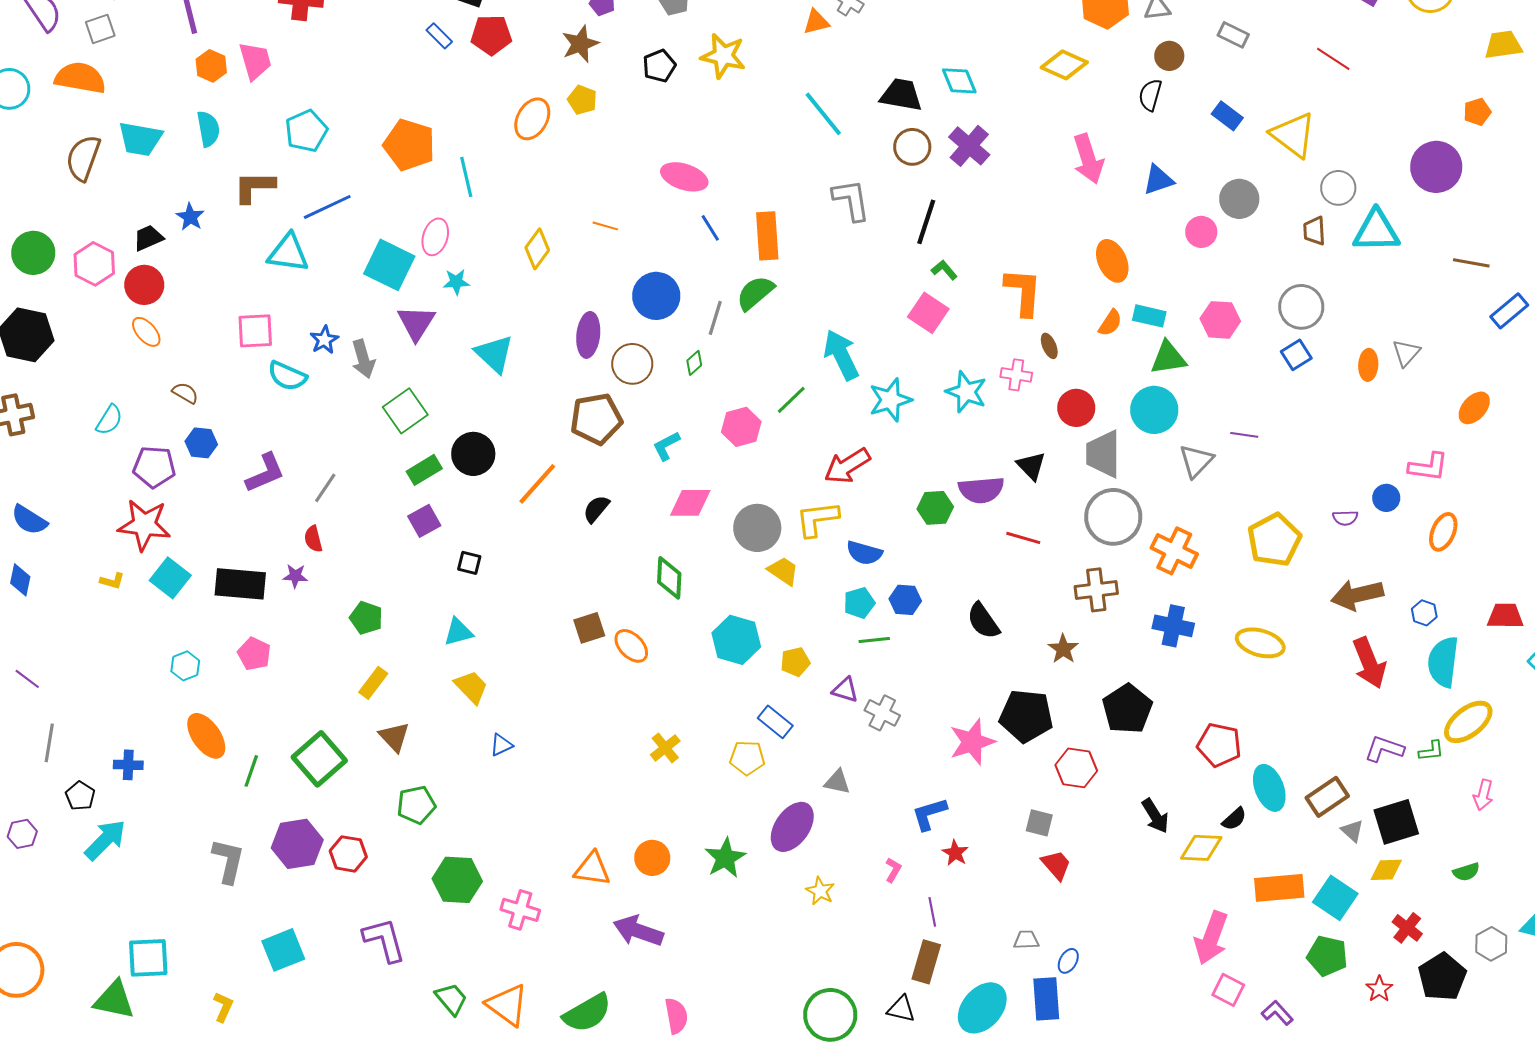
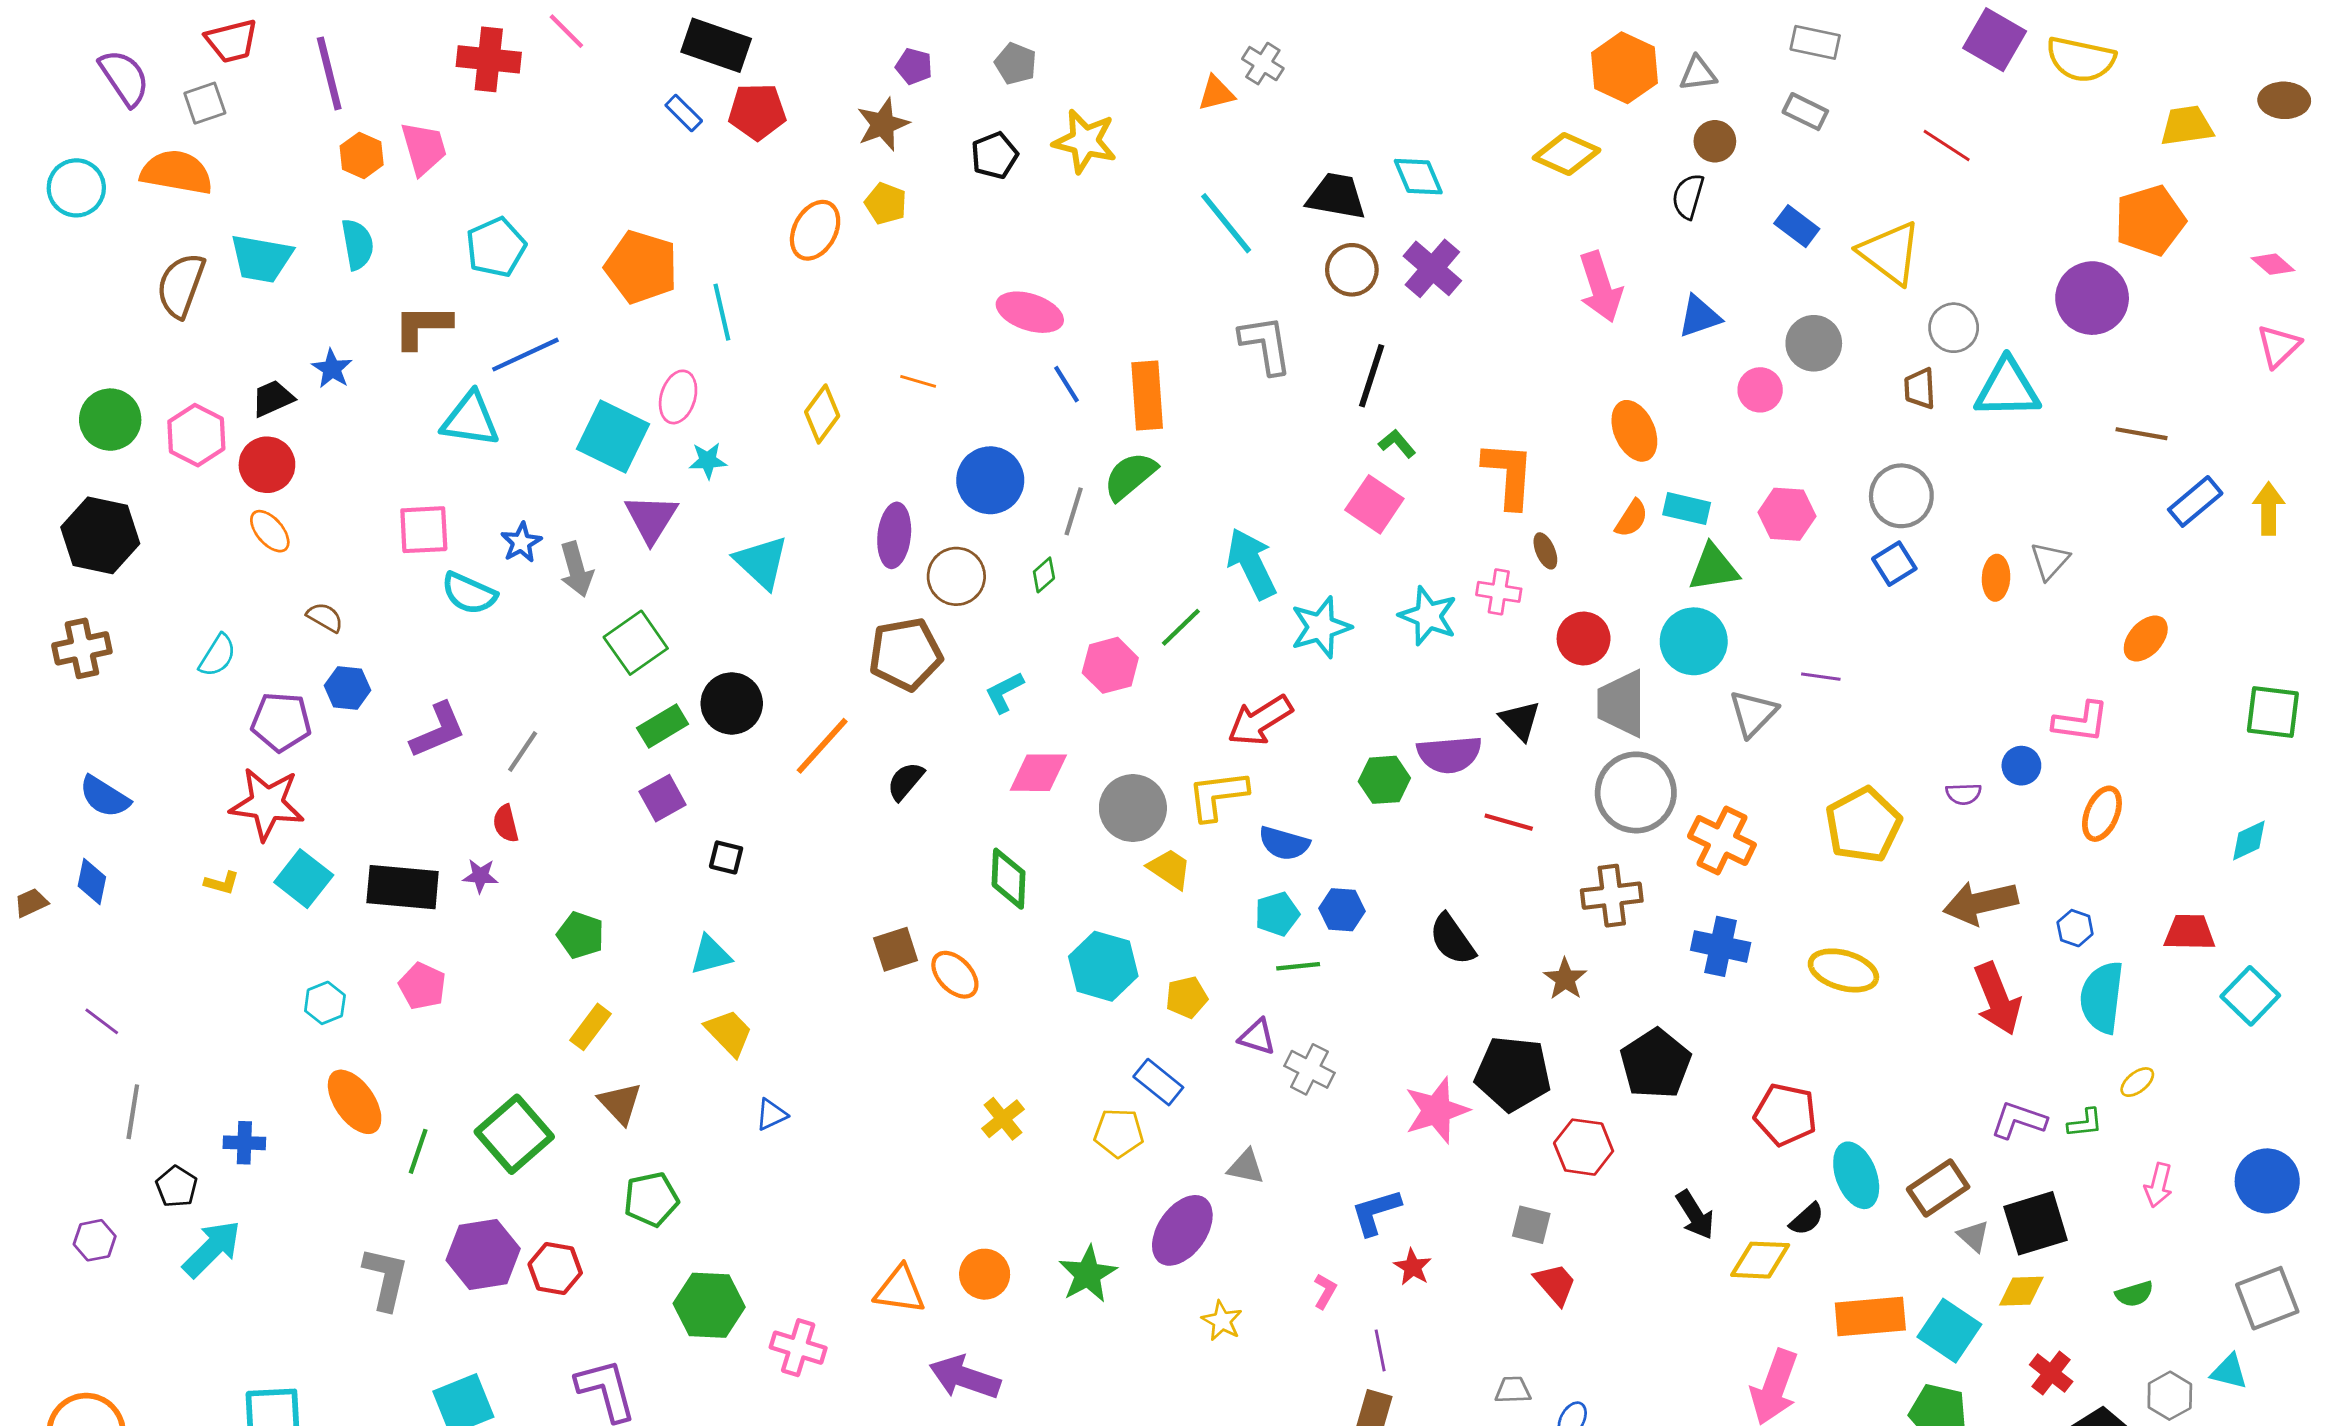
orange pentagon: (1477, 112) -> (2150, 220), size x1.8
yellow ellipse: (1468, 722) -> (2137, 1082), size x0.5

